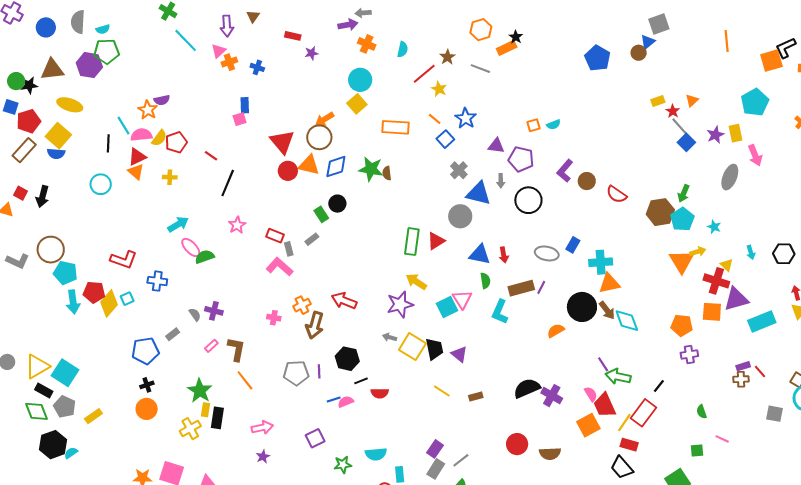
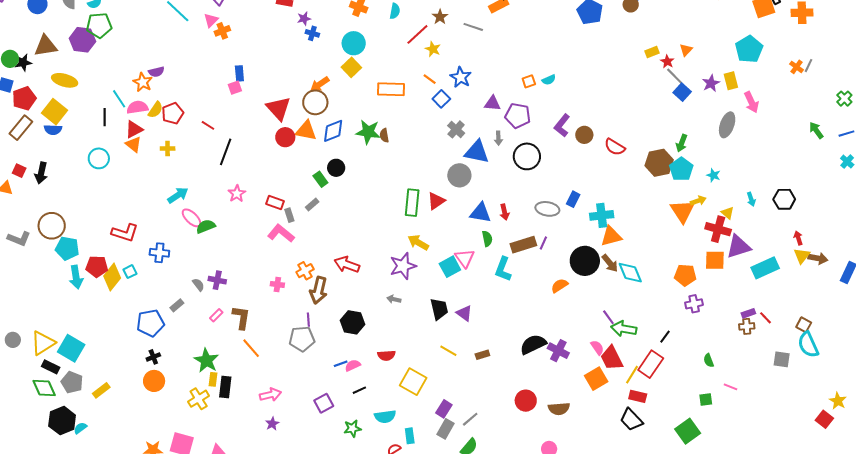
blue cross: (257, 67) -> (312, 33), moved
yellow square: (412, 347) -> (413, 382), moved
purple line: (319, 371) -> (308, 320), moved
black line: (361, 381) -> (359, 390), moved

